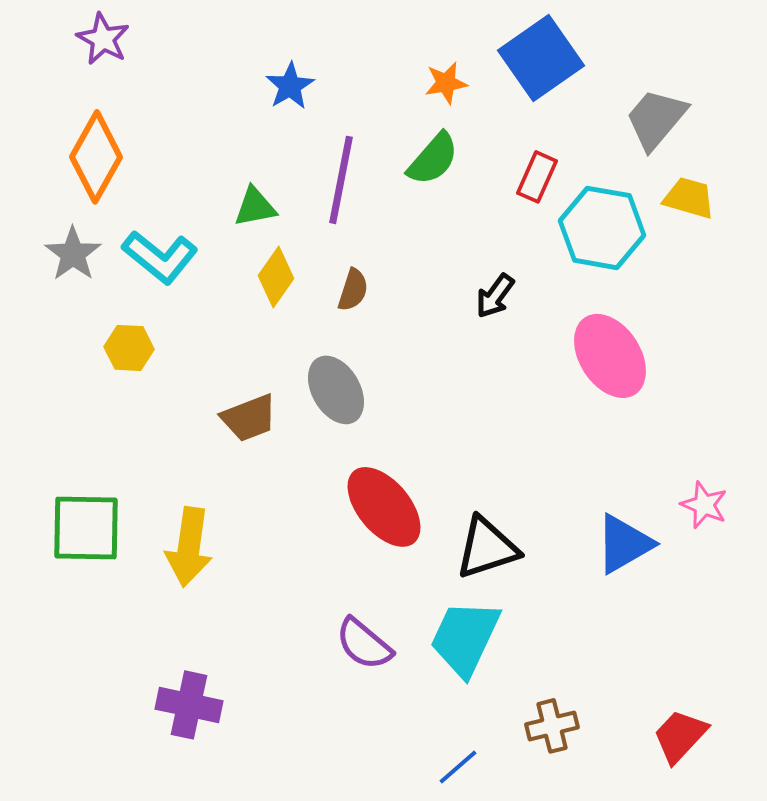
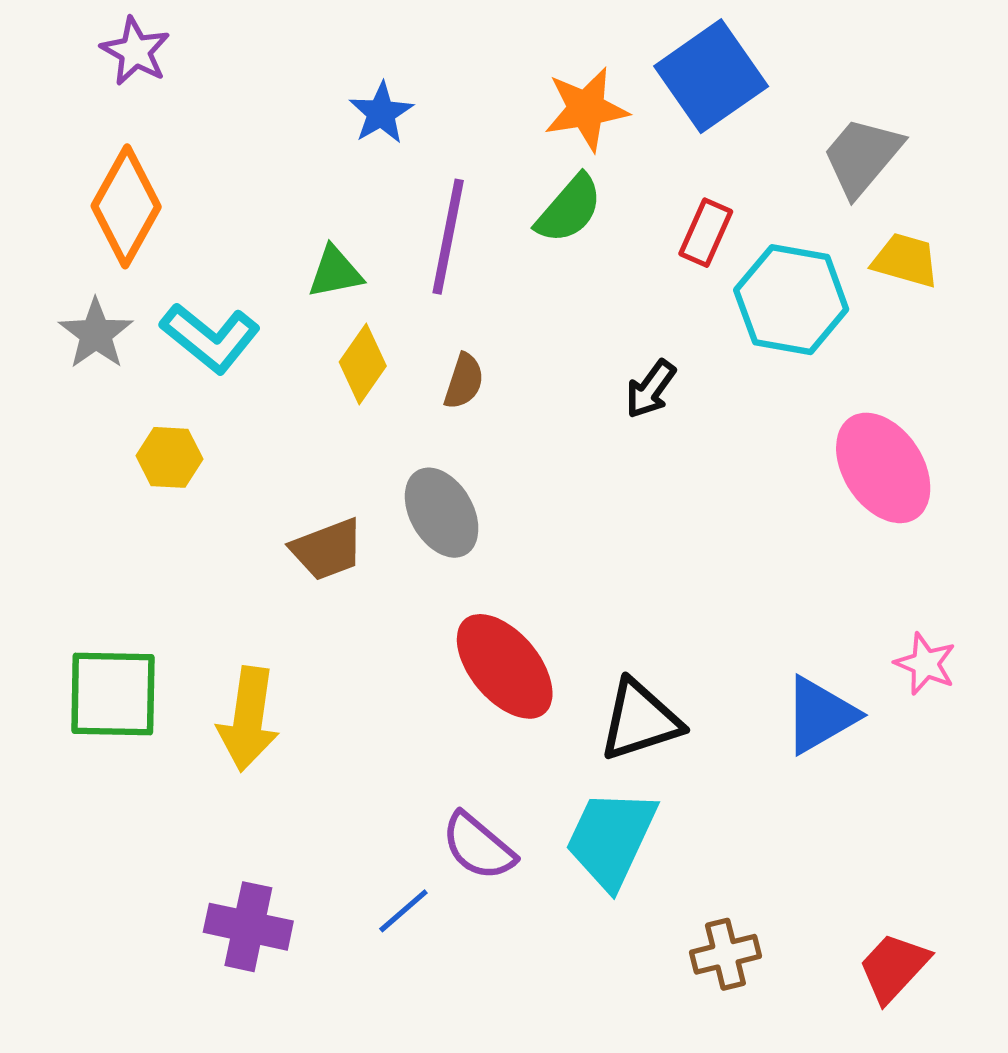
orange star: (446, 83) -> (586, 109), size x1.5
pink ellipse: (610, 356) -> (883, 468), moved
blue line: (458, 767) -> (403, 911), moved

